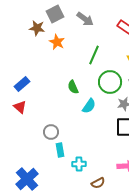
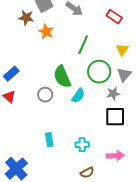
green semicircle: (73, 87) -> (62, 77), size x1.6
gray circle: (51, 132) -> (45, 95), moved
cyan cross: (79, 164) -> (82, 145), moved

